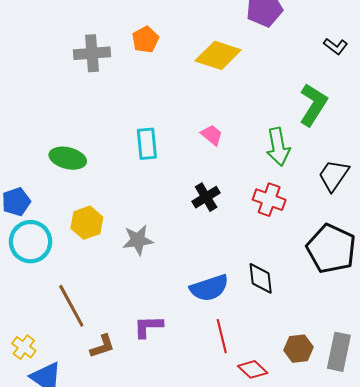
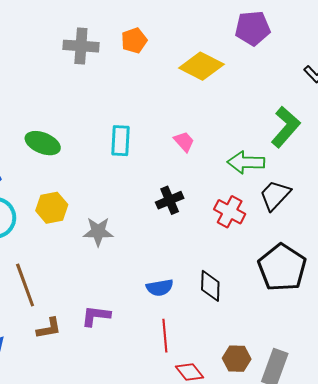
green arrow: (278, 147) -> (246, 162), turned 93
black trapezoid: (334, 175) -> (275, 195), moved
blue semicircle: (209, 288) -> (160, 288), size x0.7

